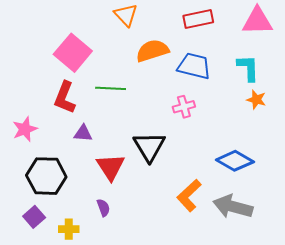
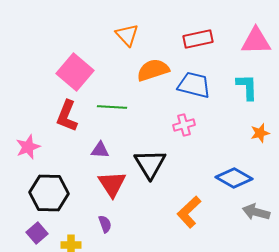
orange star: (256, 100) -> (260, 133), moved, turned -30
purple triangle: (83, 133) -> (100, 150), moved
gray arrow: (233, 207) -> (256, 212), moved, size x0.7

